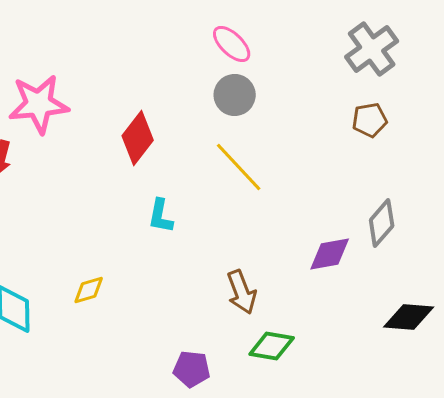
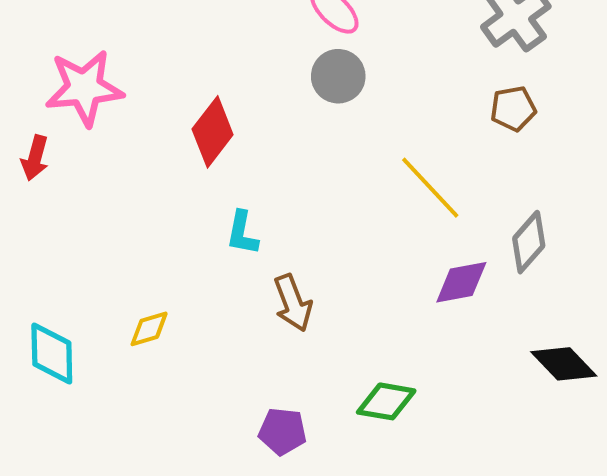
yellow line: (239, 167) -> (430, 188), moved
brown arrow: (242, 292) -> (293, 303), moved
black diamond: (409, 317) -> (564, 364), turned 42

